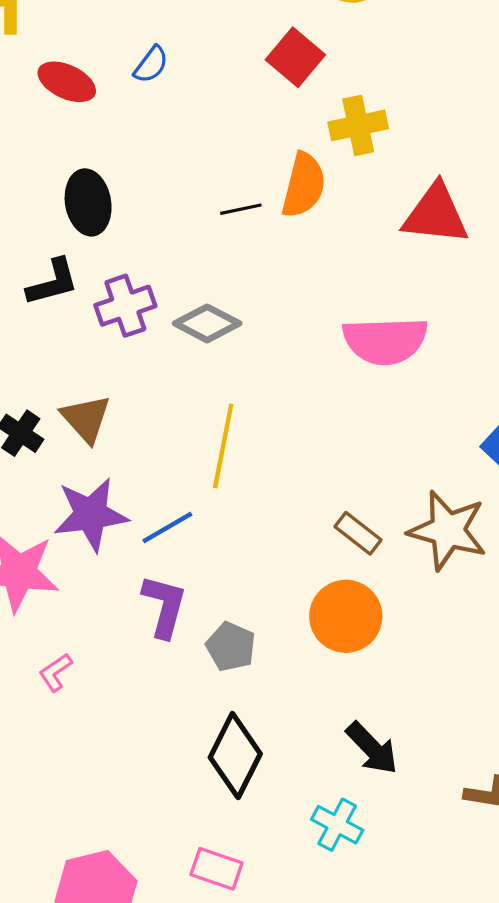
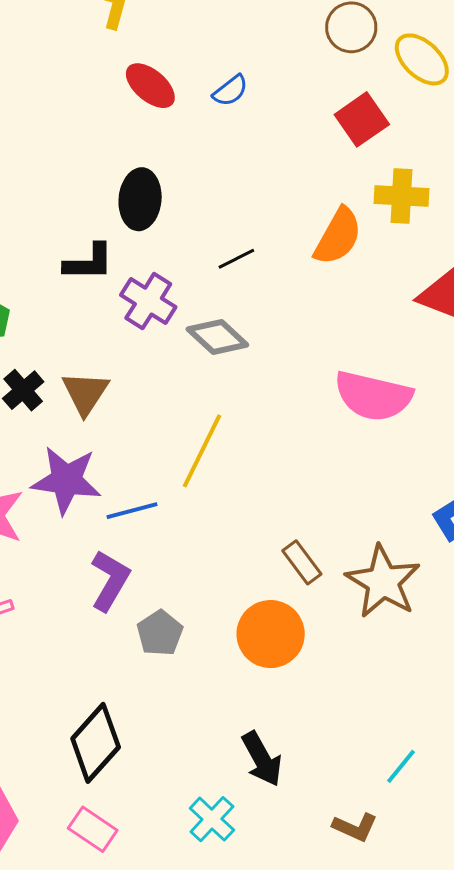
black line: (241, 209) -> (236, 259), moved, turned -30
purple cross: (125, 306) -> (148, 301), turned 36
black diamond: (235, 756) -> (96, 743), moved

